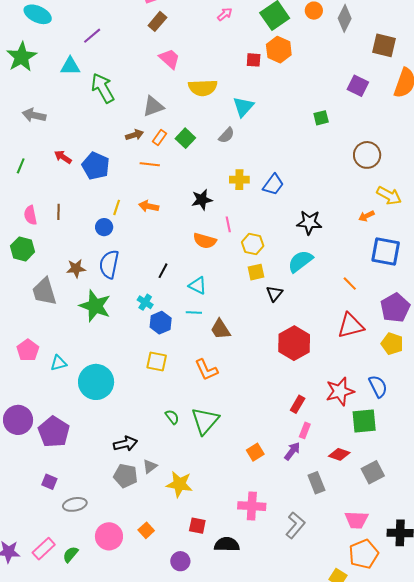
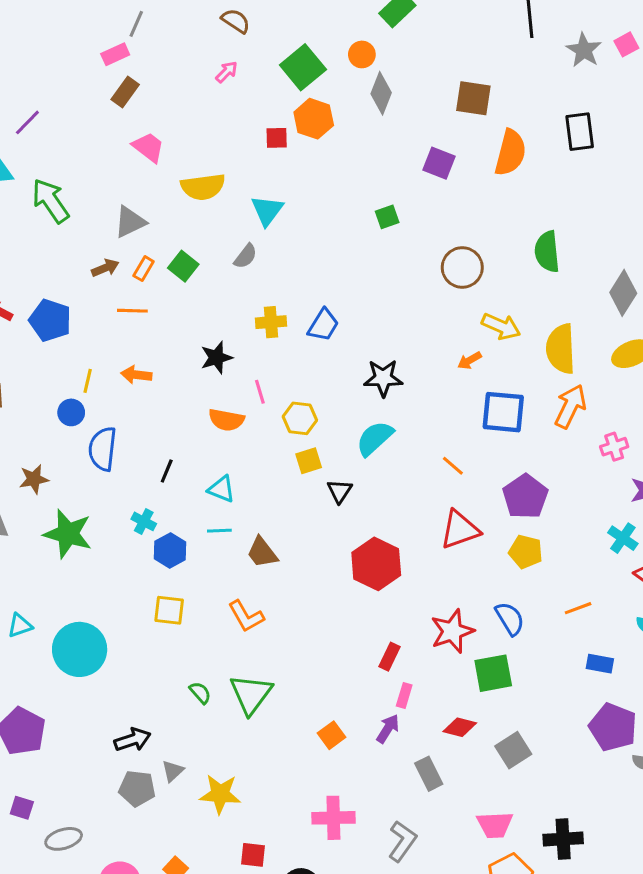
gray diamond: (345, 18) -> (381, 93), moved
blue semicircle: (109, 264) -> (103, 449), moved

